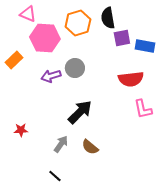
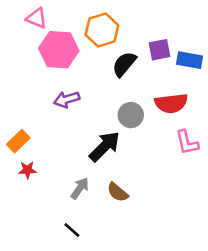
black semicircle: (108, 18) -> (124, 64), moved, turned 50
orange rectangle: (14, 60) -> (18, 141), moved
gray circle: (75, 68) -> (131, 115), moved

